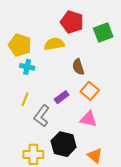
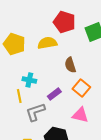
cyan cross: (27, 67) -> (29, 80), moved
yellow line: (25, 99) -> (19, 96), turned -32
gray L-shape: (42, 116) -> (35, 112), turned 35

